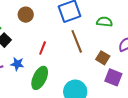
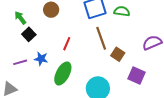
green semicircle: (104, 22) -> (122, 11), moved
brown square: (103, 58) -> (118, 54), moved

